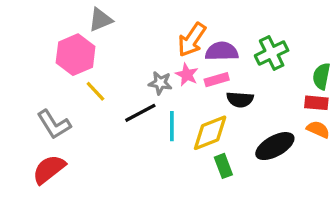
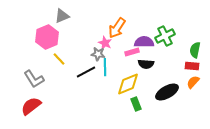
purple semicircle: (222, 51) -> (144, 42), moved
pink star: (187, 75) -> (105, 43), moved
cyan line: (172, 126) -> (105, 67), moved
orange semicircle: (318, 129) -> (193, 82), turned -72

